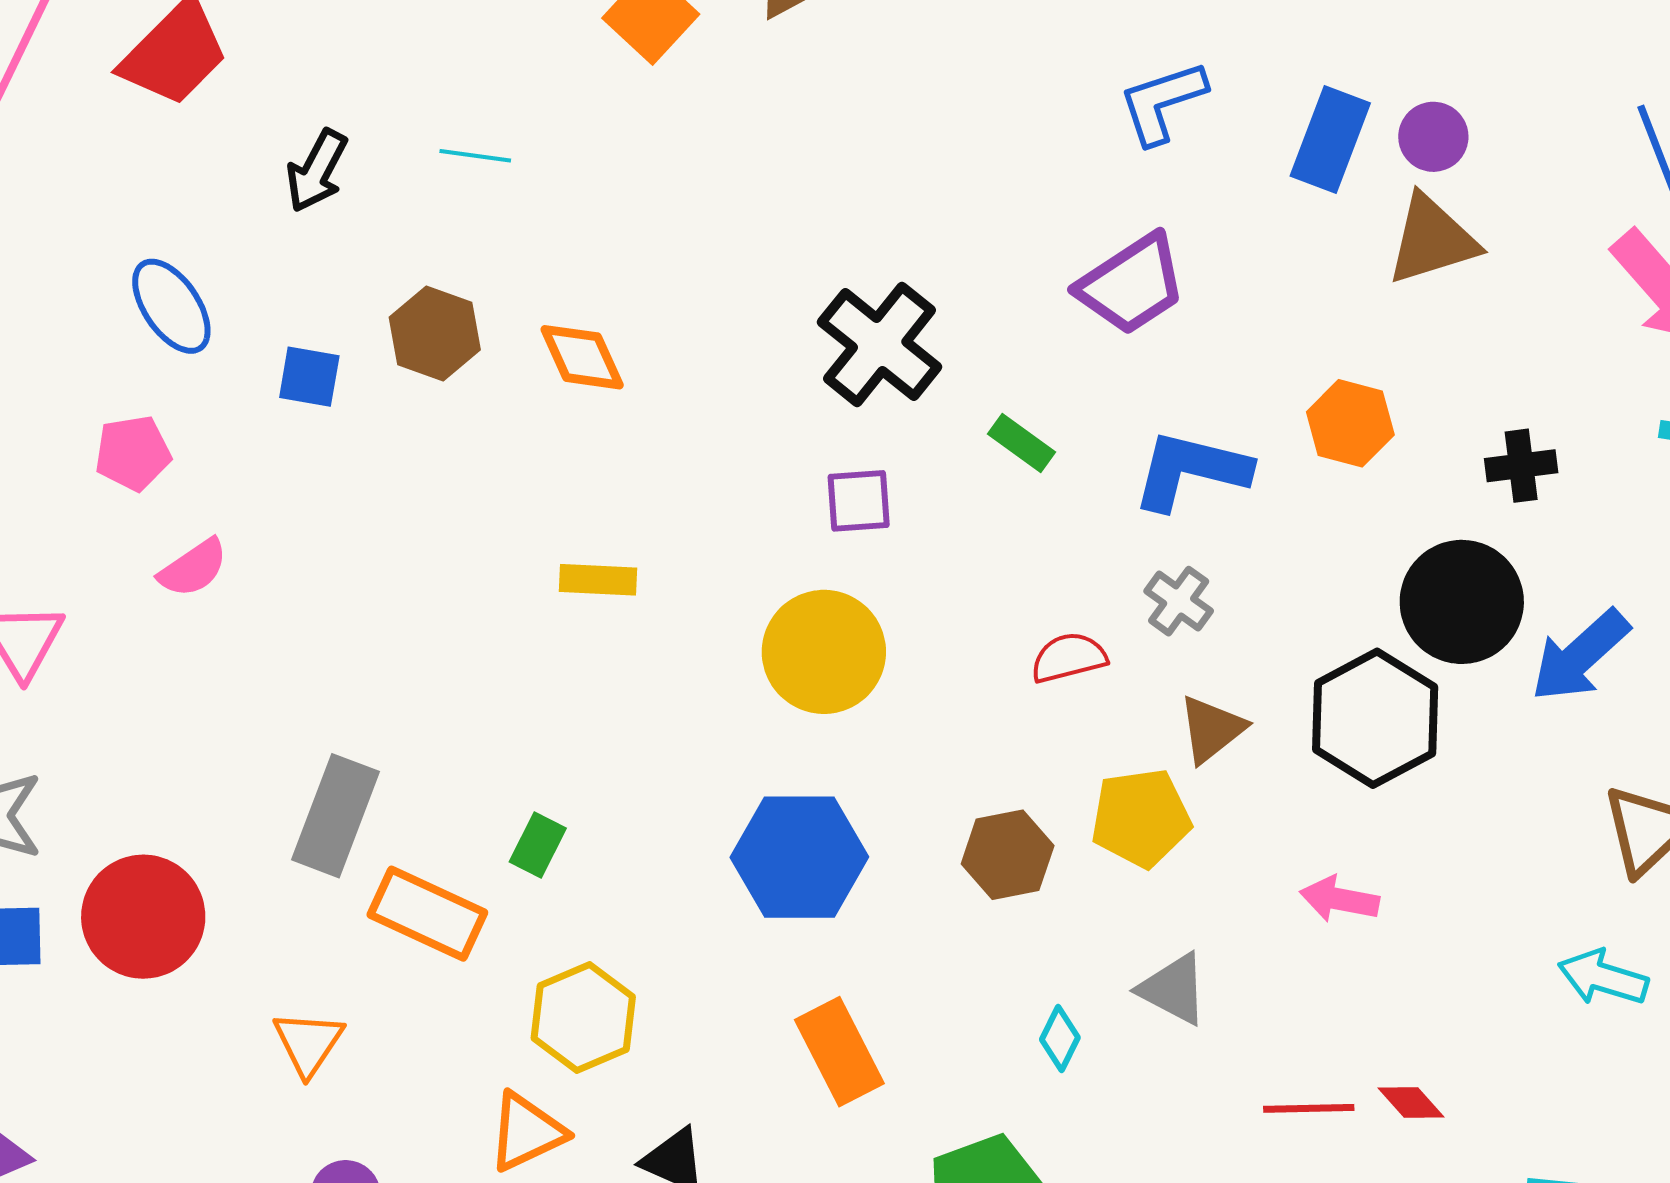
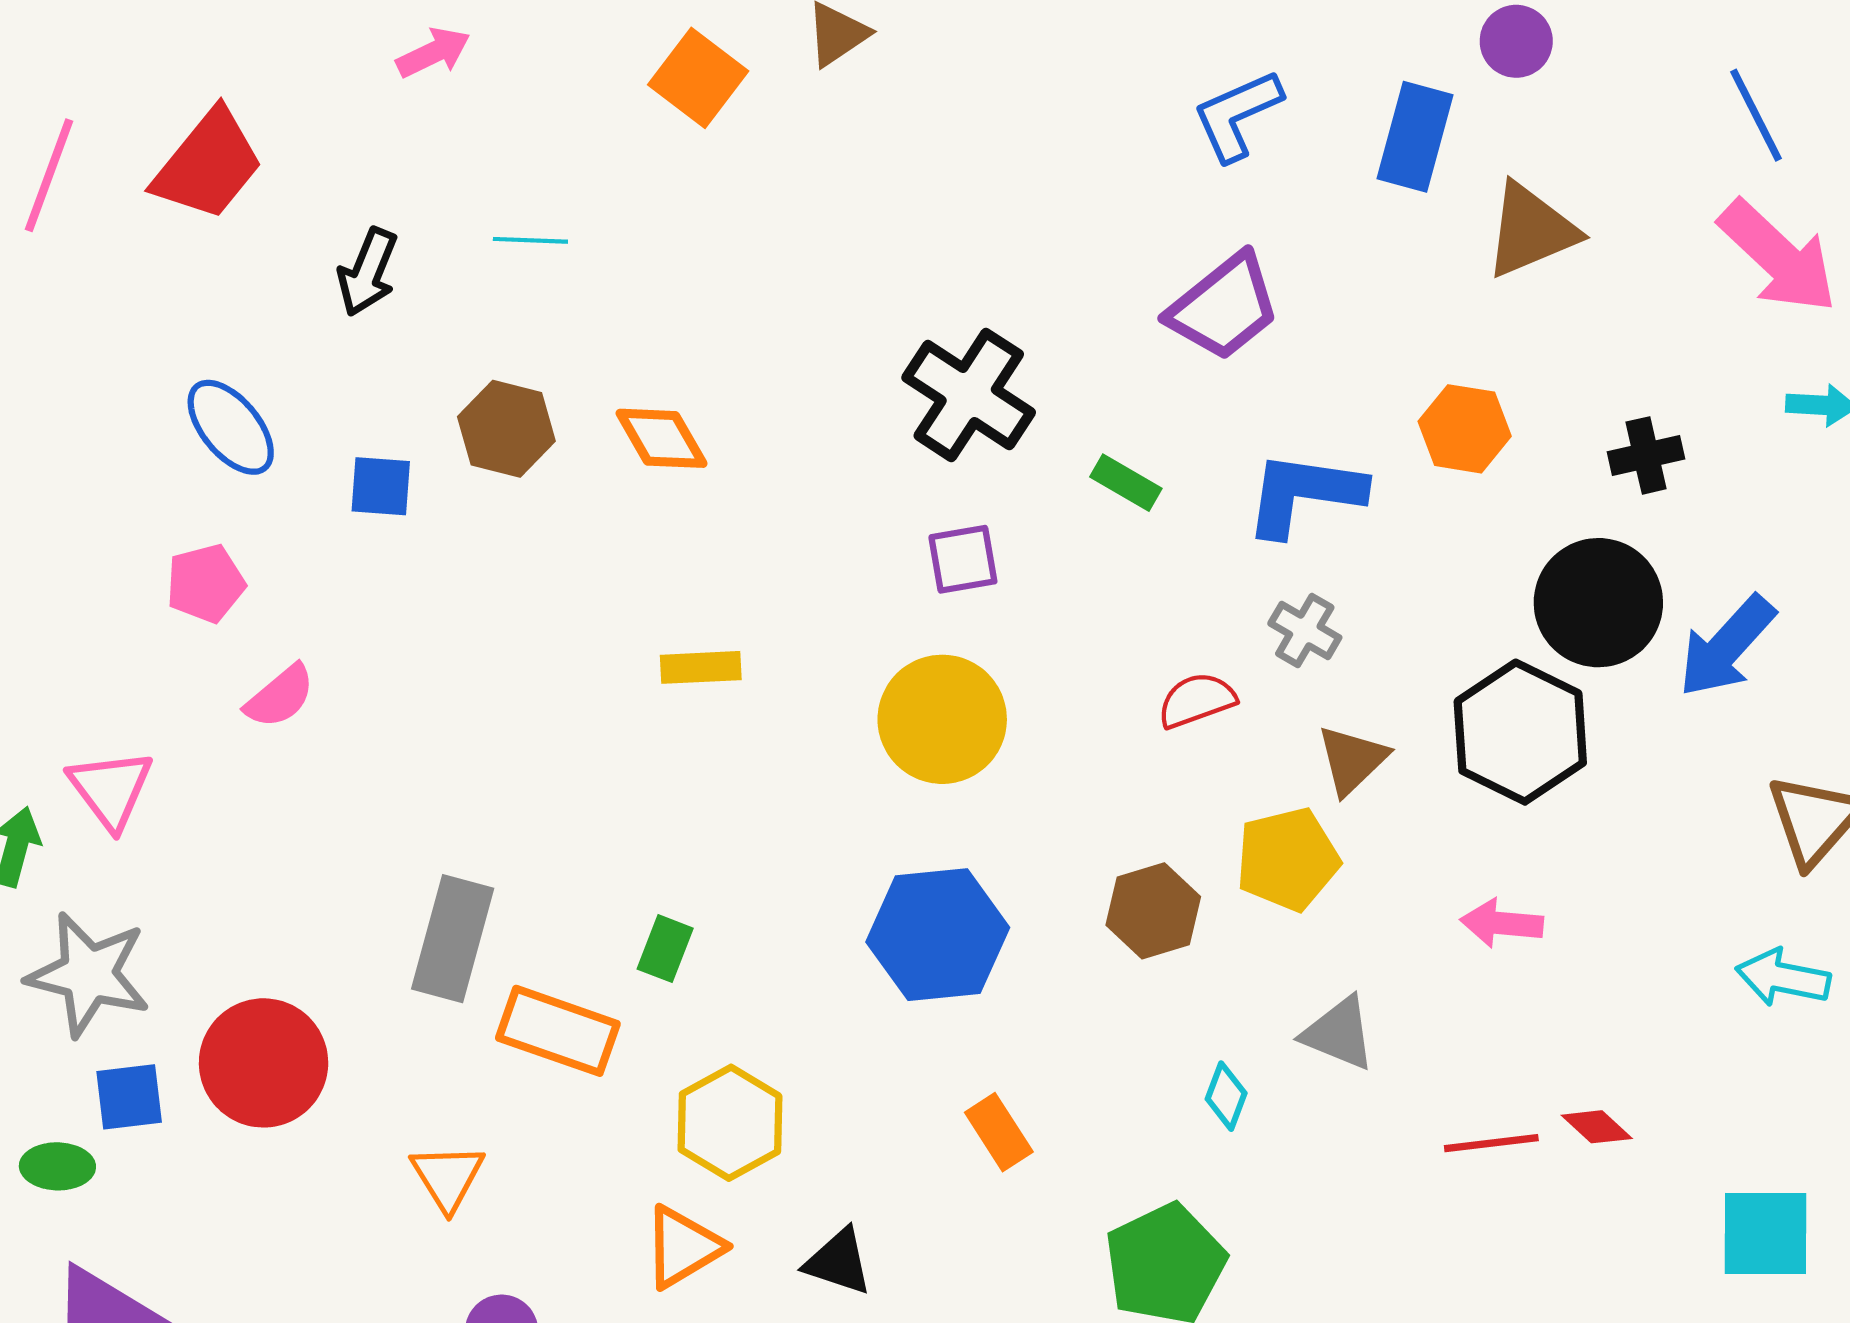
purple circle: (1433, 137) -> (1516, 41), moved
orange rectangle: (839, 1052) -> (999, 1132), size x0.7

